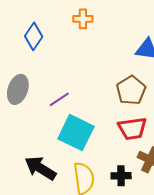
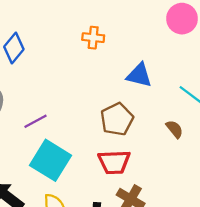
orange cross: (83, 19) -> (93, 38), moved

